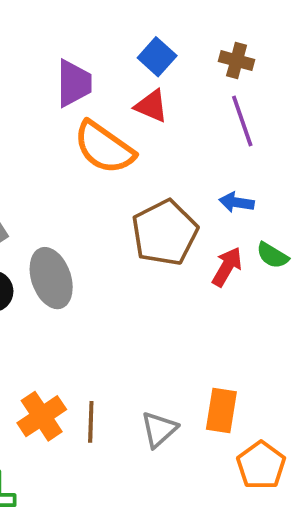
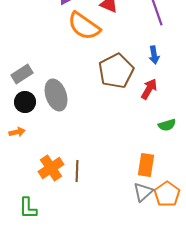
blue arrow: (237, 202) -> (154, 55), turned -108
green semicircle: (272, 255) -> (167, 125), moved, turned -48
gray triangle: (159, 429) -> (143, 192), moved

